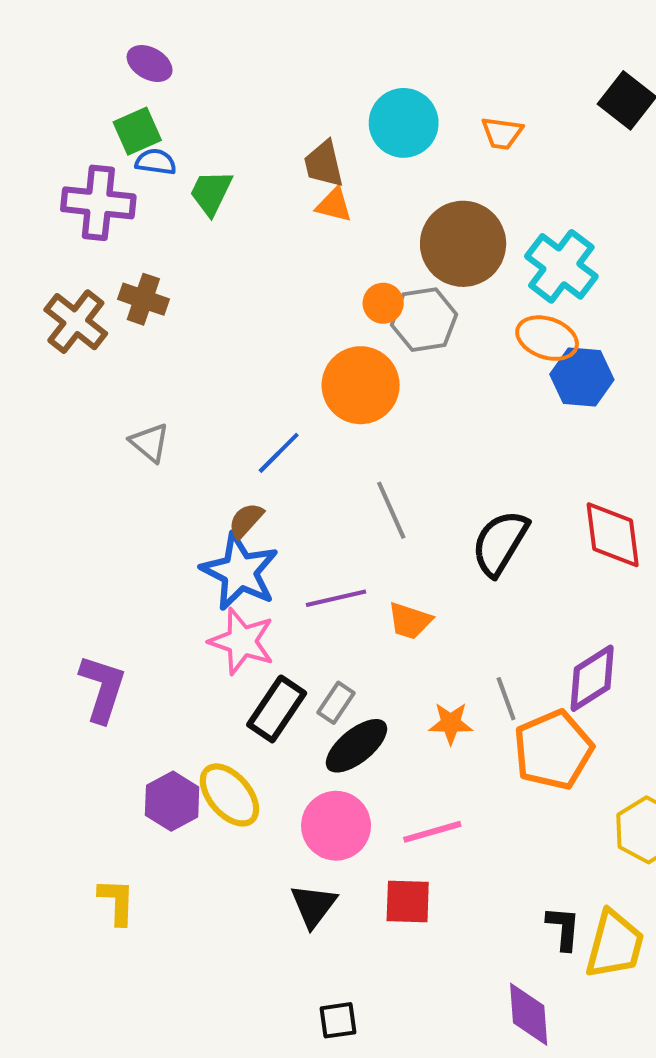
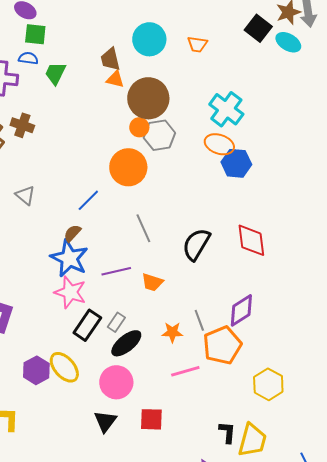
green square: (137, 131) -> (35, 34), moved, turned 30
brown circle: (463, 244) -> (148, 98), moved
pink line: (432, 832) -> (185, 371), moved

